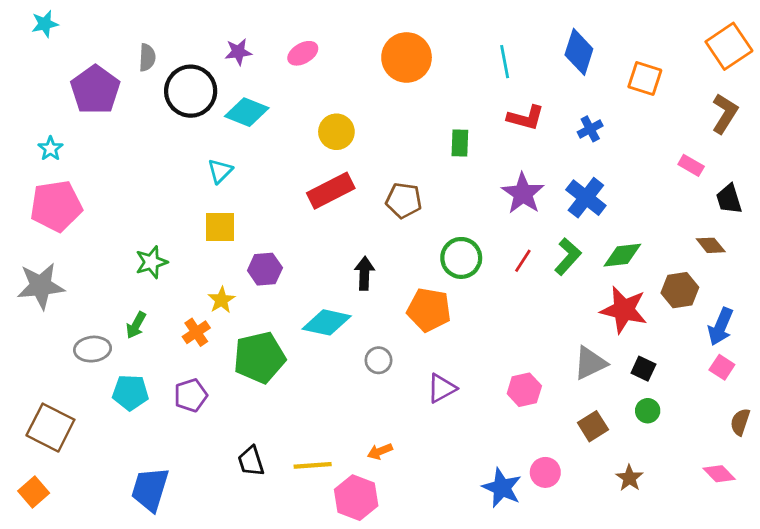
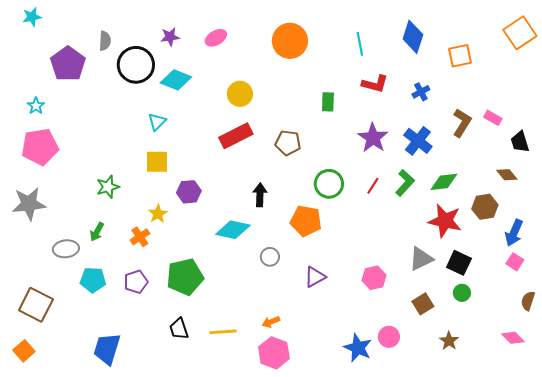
orange square: (645, 78) -> (460, 56), turned -30
brown L-shape: (725, 114) -> (462, 123), moved
green pentagon: (259, 357) -> (185, 277), moved
black square: (643, 369) -> (459, 263), size x1.4
pink hexagon: (356, 498) -> (274, 353), moved

